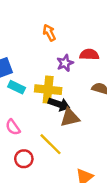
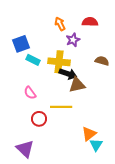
orange arrow: (49, 33) -> (60, 24), moved
red semicircle: (89, 55) -> (90, 22), moved
yellow line: (50, 144) -> (61, 107), turned -45

